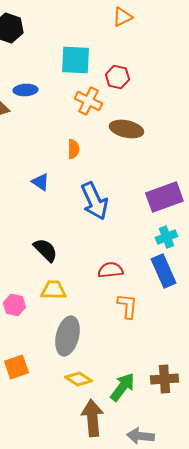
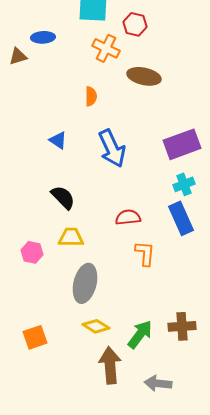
blue triangle: (40, 182) -> (58, 140), moved
orange square: (16, 367) -> (35, 337), moved

